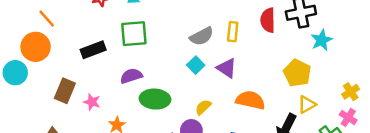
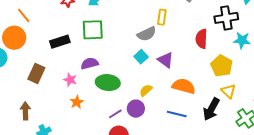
red semicircle: (268, 20) -> (201, 39), moved
yellow rectangle: (233, 32) -> (162, 17), moved
cyan star: (322, 40) -> (242, 40), turned 30
pink star: (92, 102) -> (70, 80), moved
yellow triangle: (307, 105) -> (228, 91), turned -49

